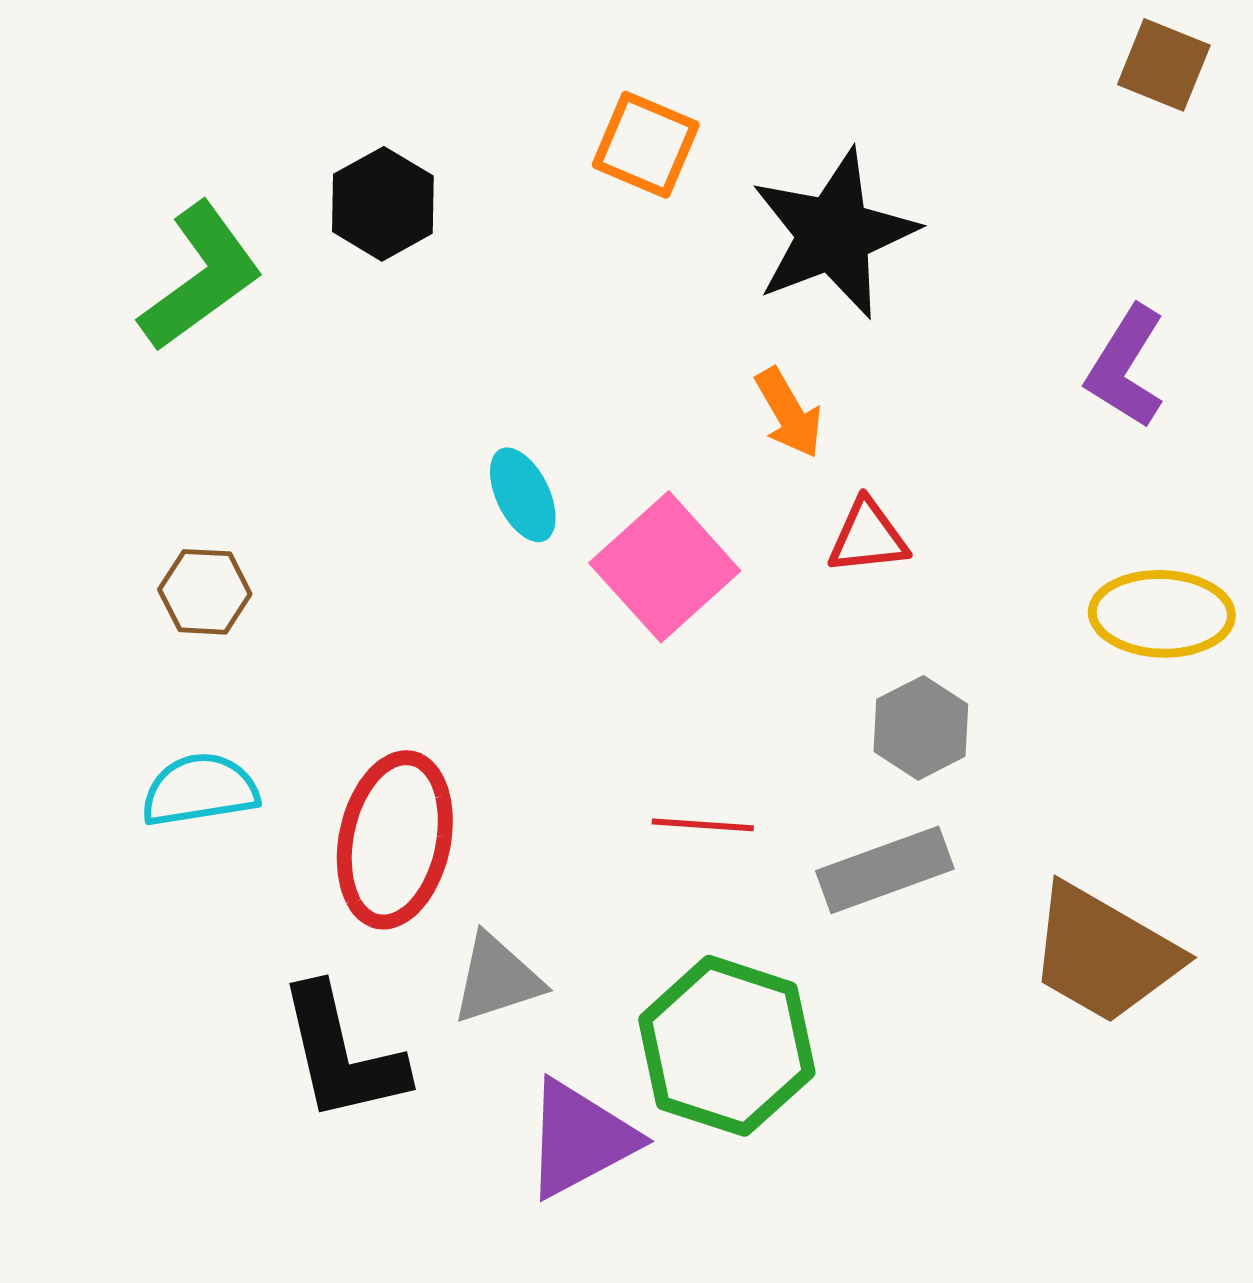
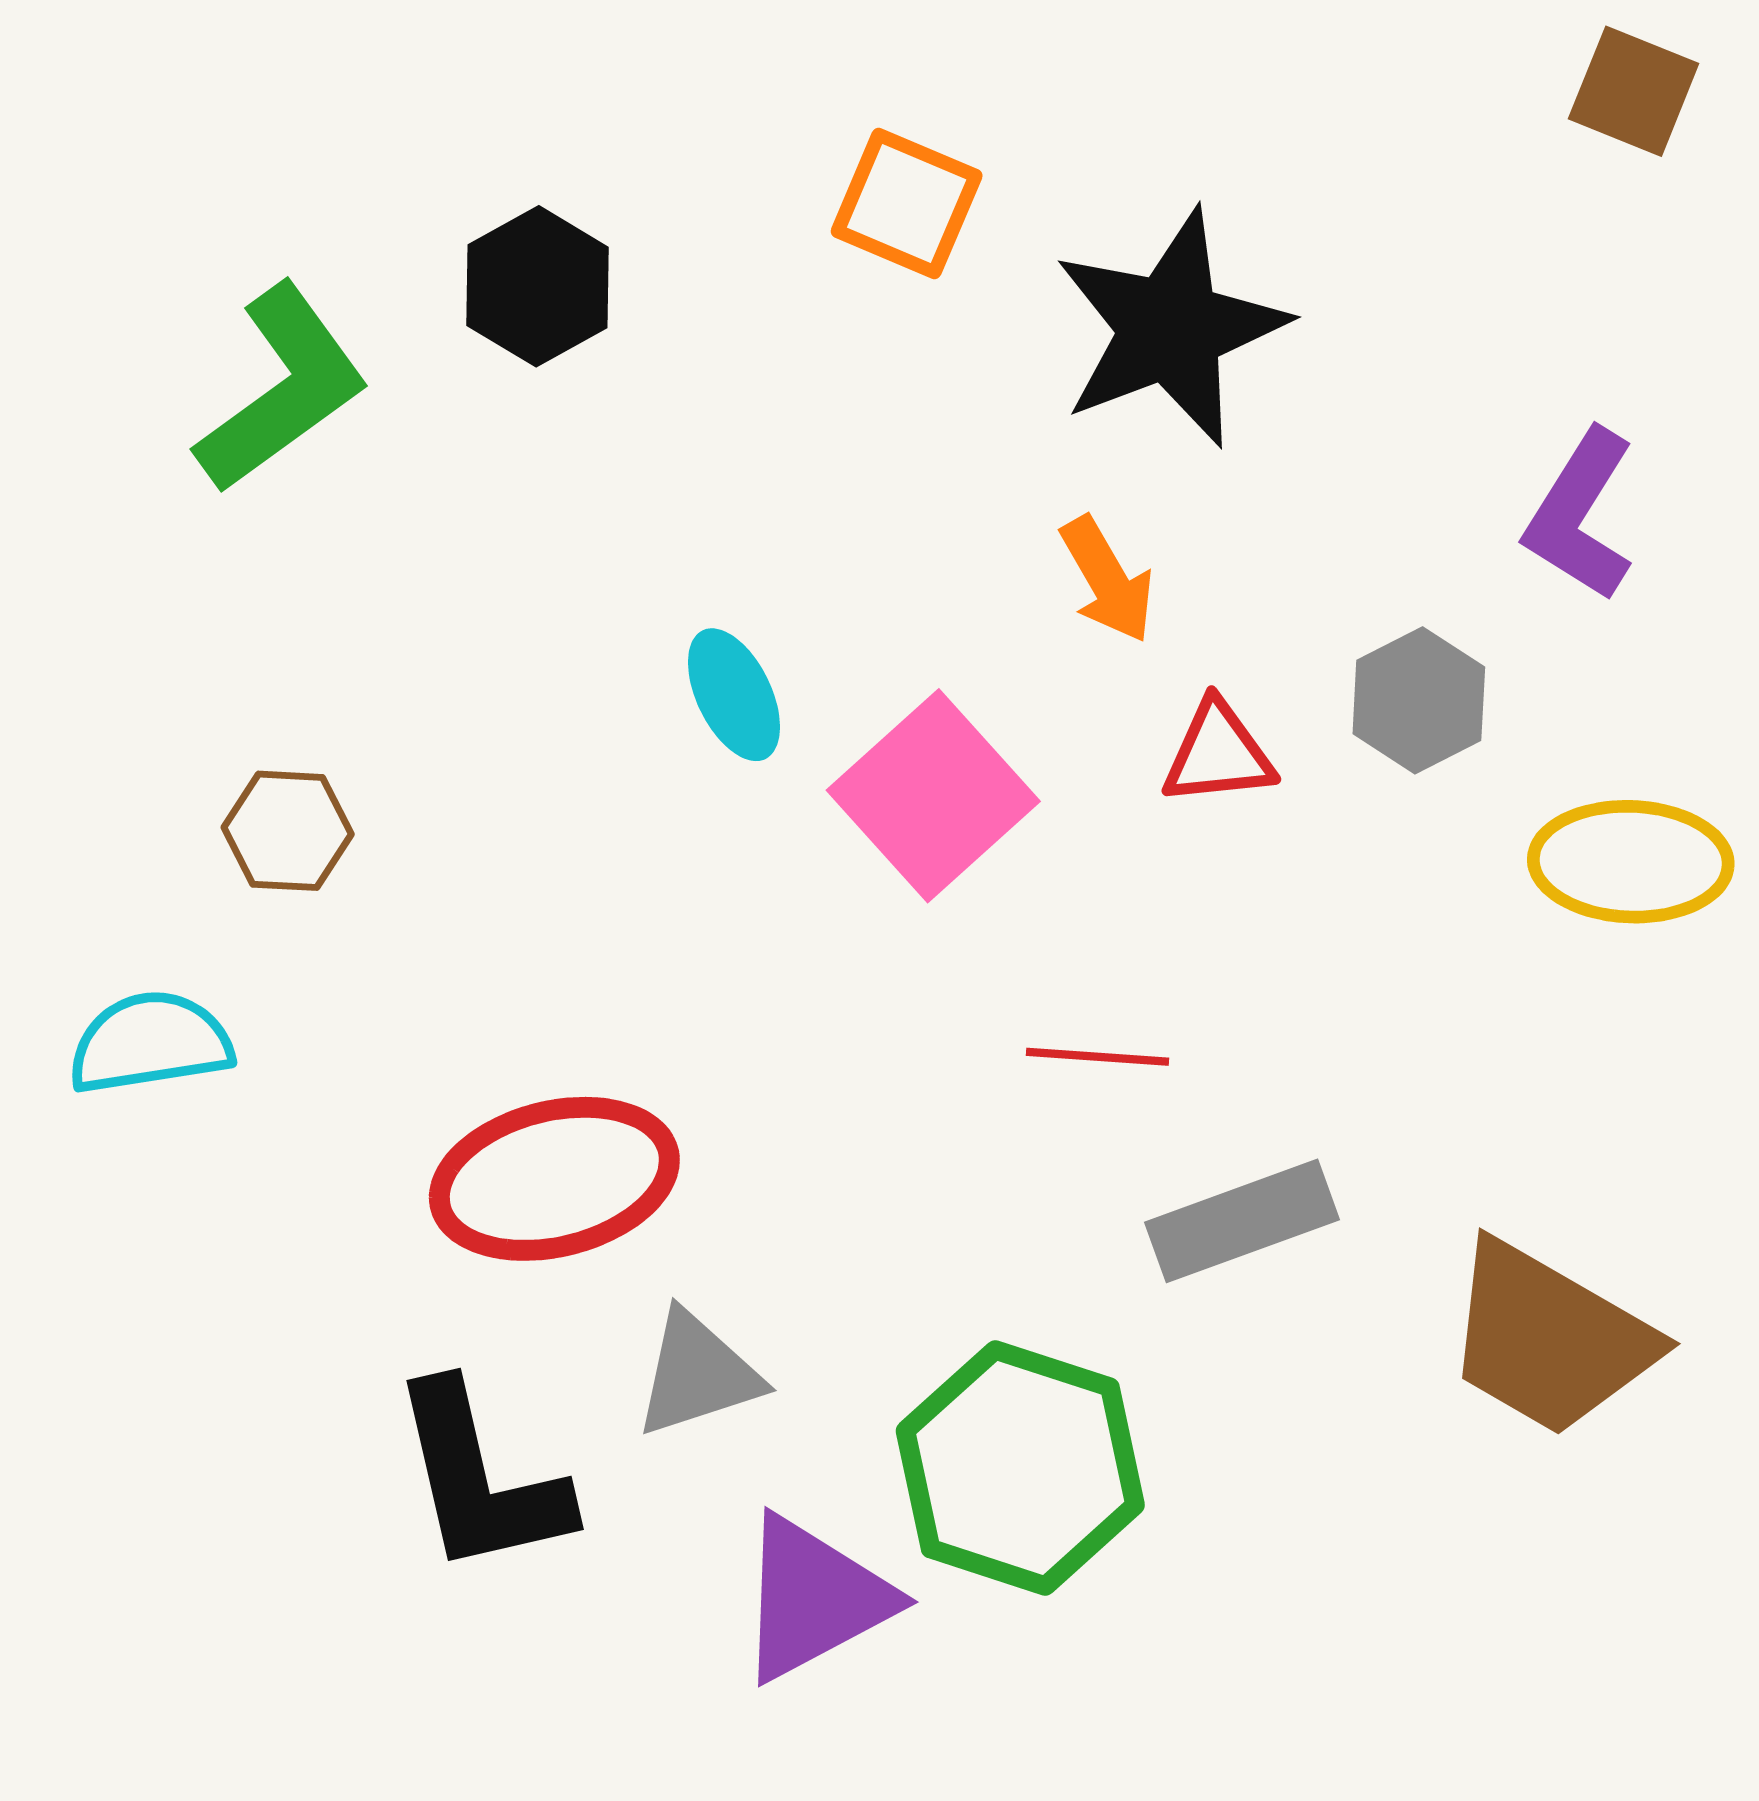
gray hexagon: (921, 728) -> (1419, 700), moved
cyan semicircle: (200, 790) -> (150, 1043), moved
red line: (703, 825) -> (1097, 1057), moved
red ellipse: (395, 840) -> (554, 1179), turned 64

